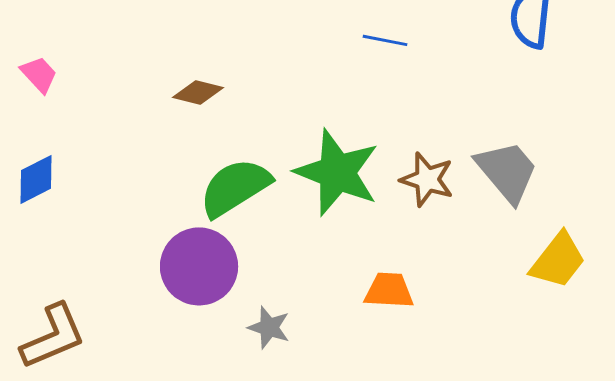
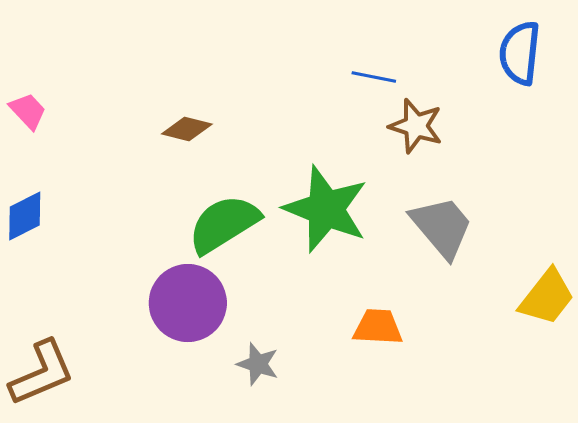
gray trapezoid: (507, 171) -> (442, 227), moved
brown star: (427, 179) -> (416, 126), moved

